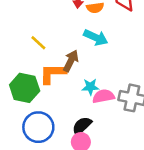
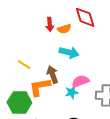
brown arrow: (71, 61) -> (52, 74), turned -36
pink semicircle: (103, 96) -> (80, 81), moved

